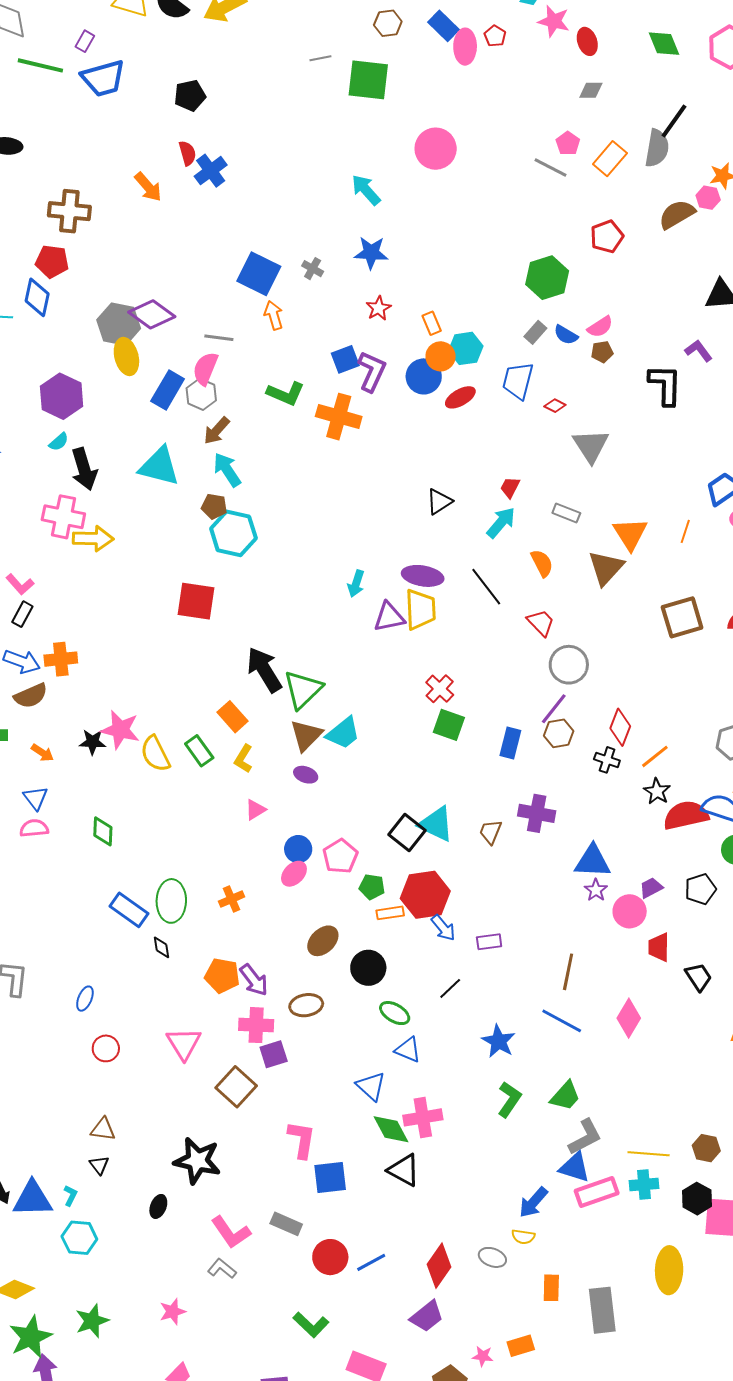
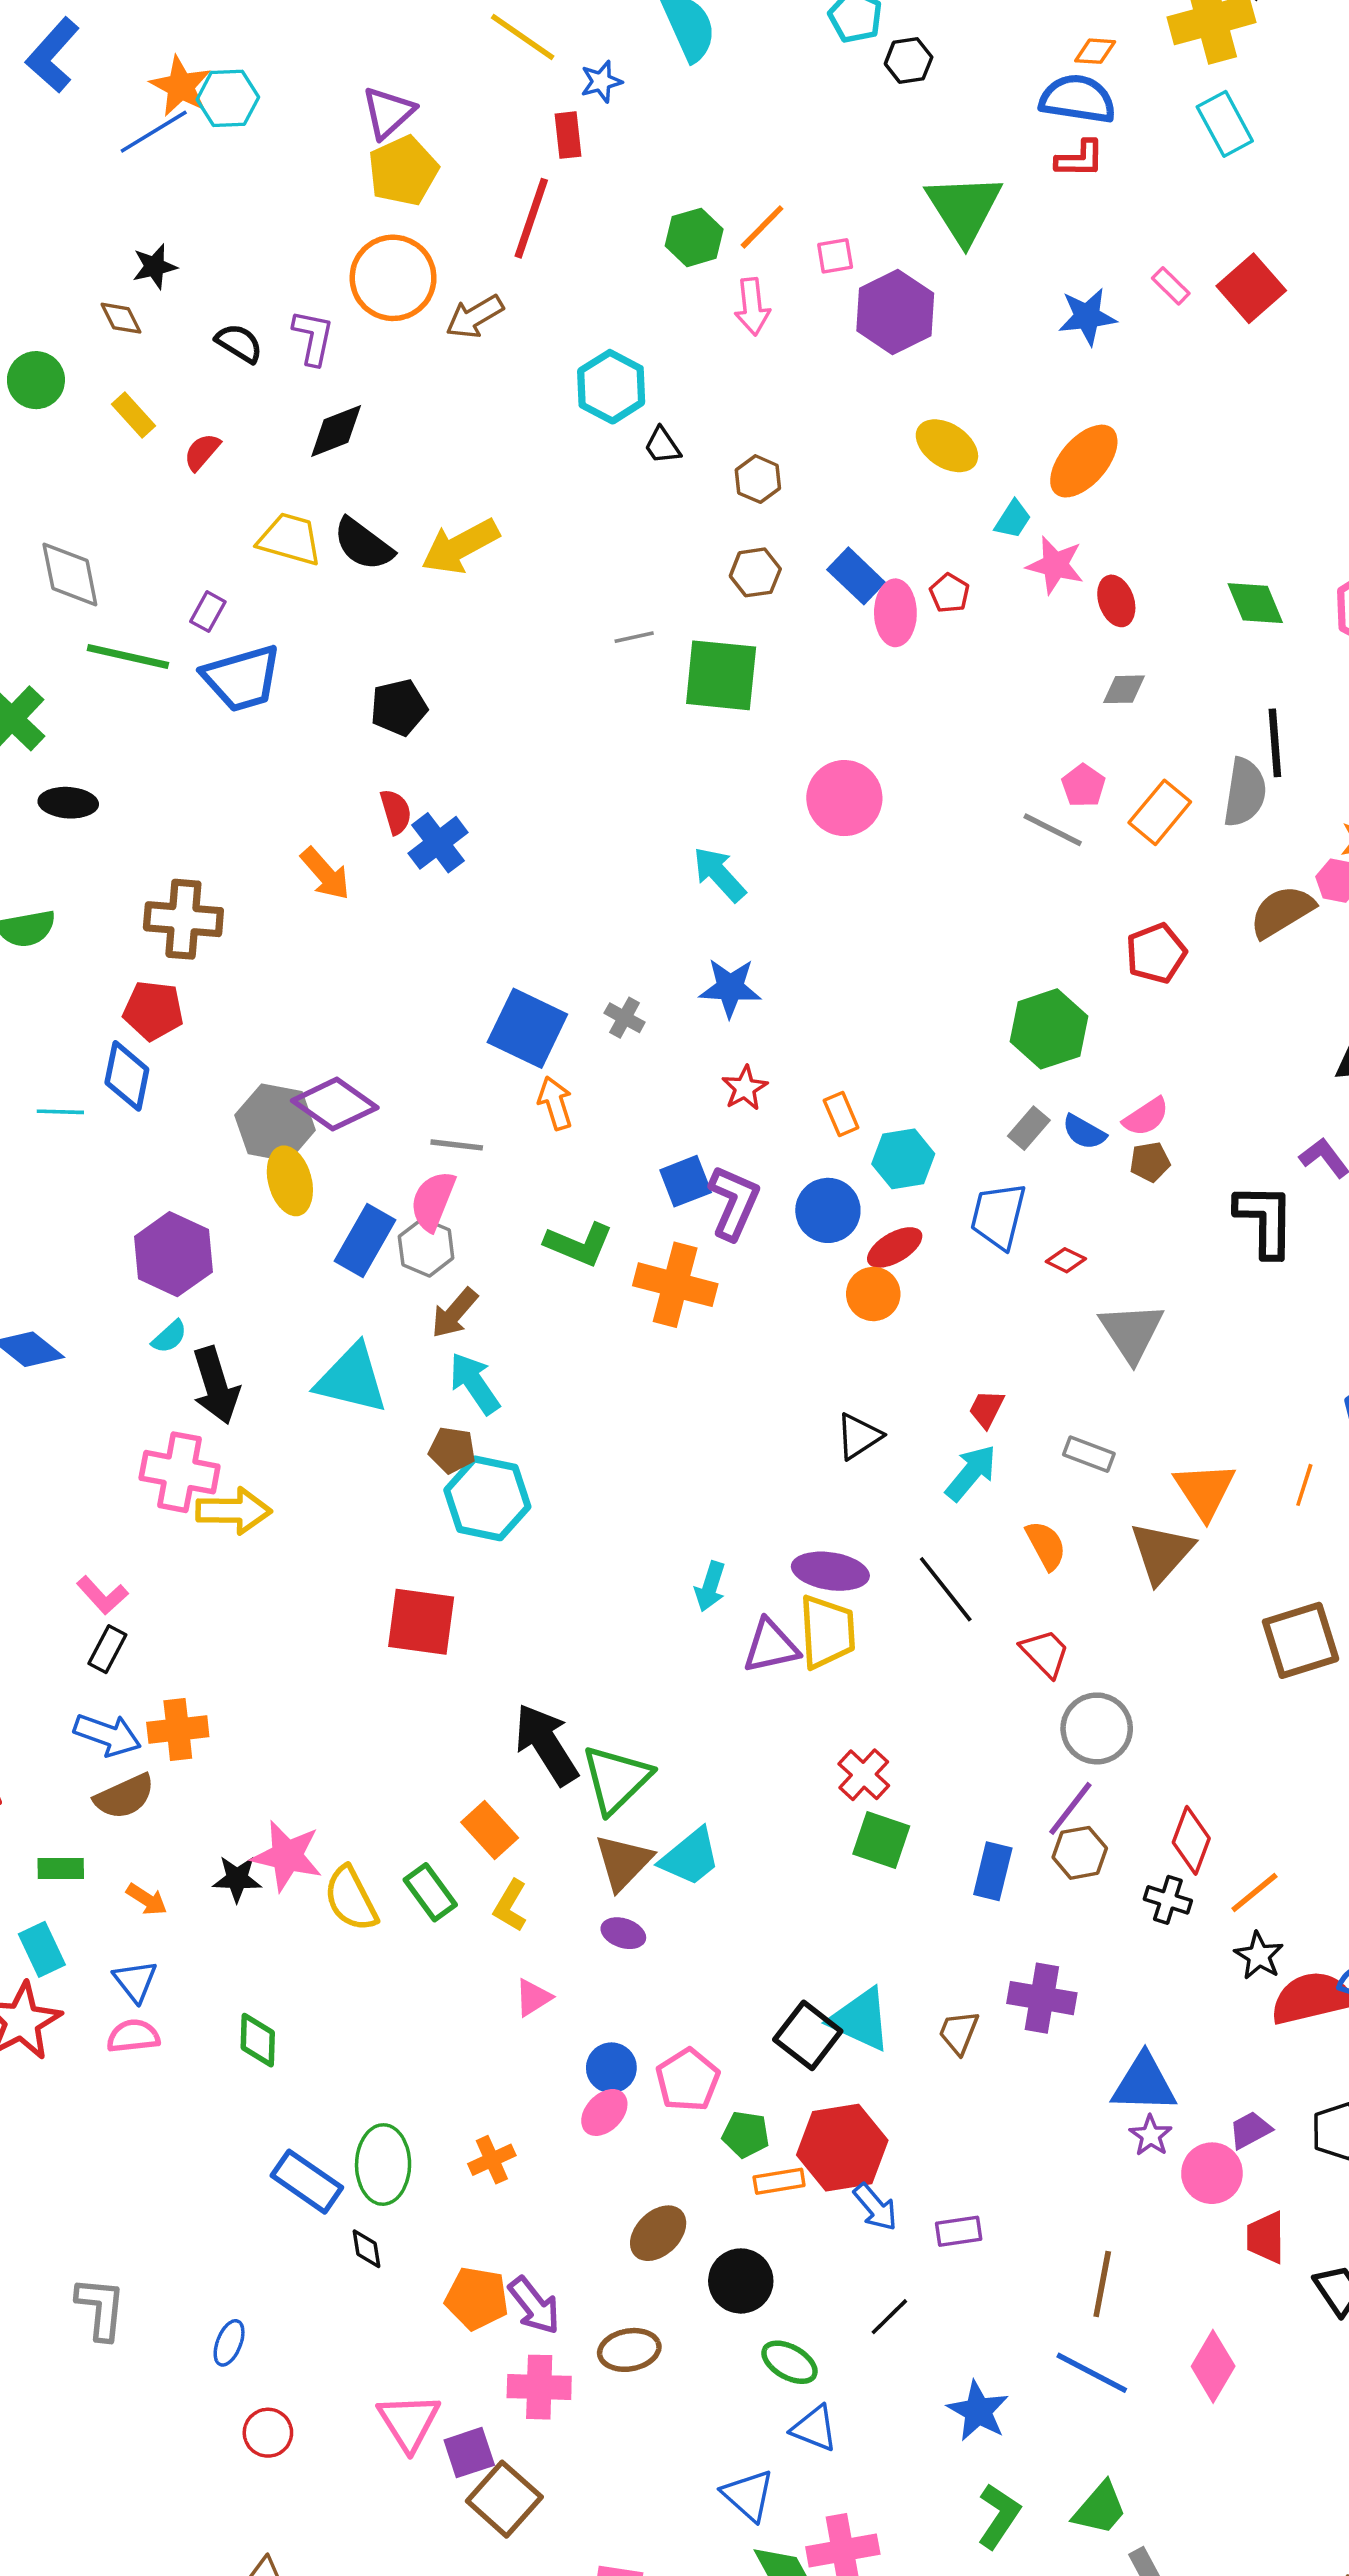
black line: (674, 121) -> (1275, 743), turned -39
orange circle: (441, 356) -> (873, 1294), moved
purple square: (274, 1054) -> (469, 2453), moved

